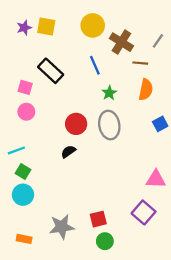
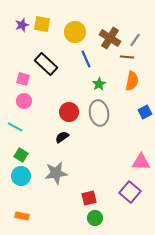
yellow circle: (93, 25) -> (75, 32), moved
gray line: (158, 41) -> (135, 40), moved
cyan line: (16, 150) -> (15, 127), moved, turned 49
gray star: (62, 227) -> (56, 173), moved

